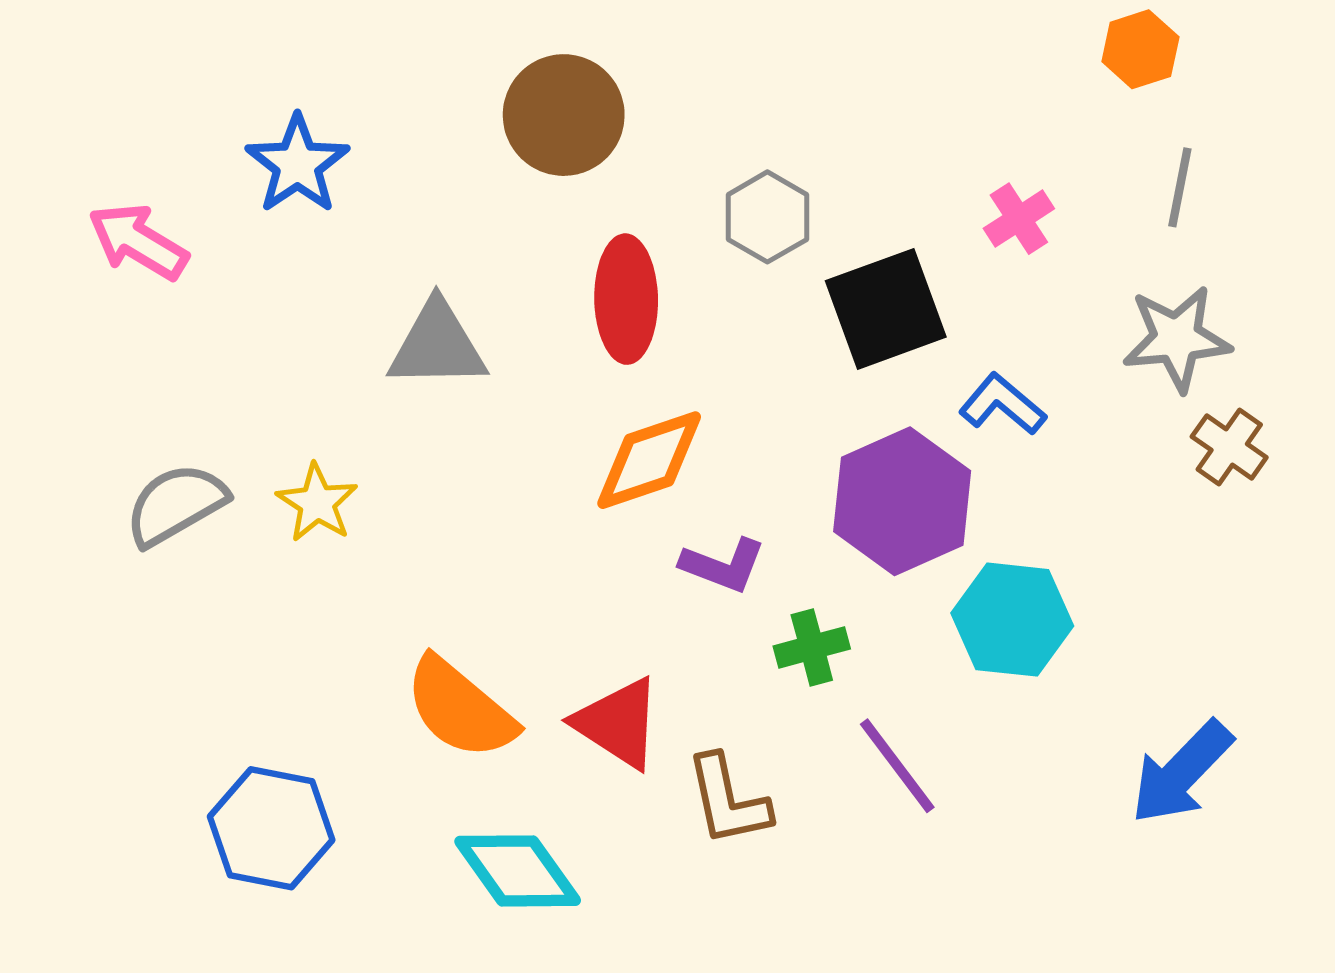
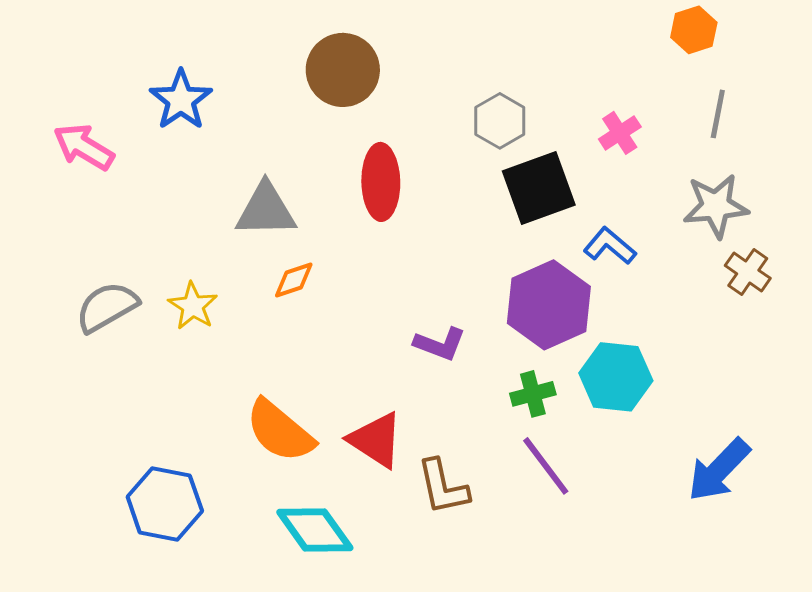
gray hexagon: (767, 217) -> (500, 121), moved
orange diamond: (649, 460) -> (294, 280), moved, size x0.6
green cross: (812, 647) -> (533, 394), moved

